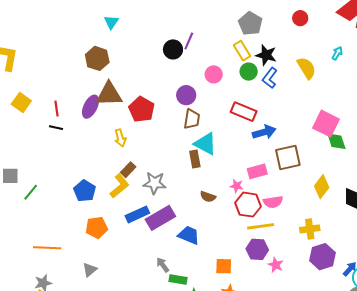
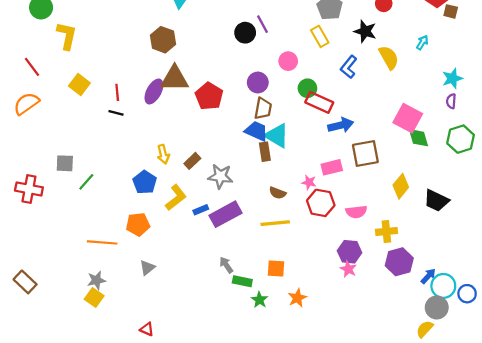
purple line: (189, 41) -> (263, 24), turned -54
black star: (266, 55) -> (365, 31), moved
green circle: (249, 72) -> (307, 88), moved
yellow arrow: (120, 138) -> (163, 154), moved
yellow L-shape: (120, 186) -> (176, 198), moved
pink semicircle: (273, 202) -> (356, 212), moved
blue rectangle: (137, 214) -> (201, 210), size x0.6
yellow line: (261, 226) -> (275, 223), moved
orange pentagon: (97, 228) -> (138, 224), moved
blue trapezoid: (189, 235) -> (256, 131), moved
purple hexagon: (257, 249) -> (350, 252), moved
orange square: (224, 266) -> (276, 269), moved

